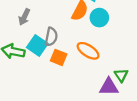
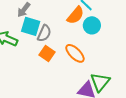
cyan square: (37, 45) -> (31, 26), moved, turned -30
green triangle: (121, 75) -> (100, 82), size x1.5

